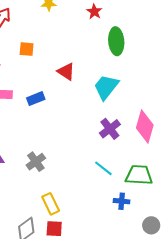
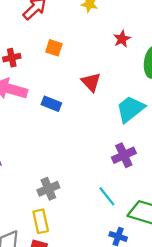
red star: (94, 12) -> (122, 39), moved
blue rectangle: (36, 99) -> (51, 104), turned 30
gray cross: (36, 162) -> (48, 189), moved

